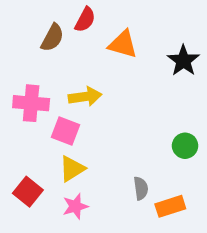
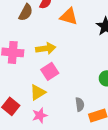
pink square: (65, 131) -> (50, 71), moved, turned 36

